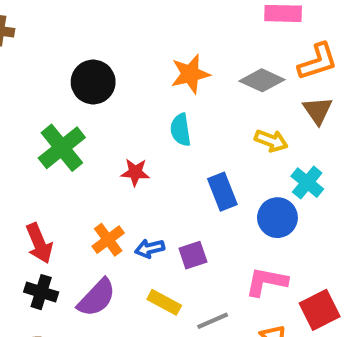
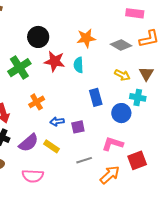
brown triangle: (318, 110) -> (146, 74), moved
red star: (135, 172) -> (55, 61), moved, size x1.5
cyan cross: (307, 183) -> (138, 97), turned -35
orange cross: (108, 240) -> (37, 102), moved
yellow rectangle: (164, 302) -> (51, 146), moved

